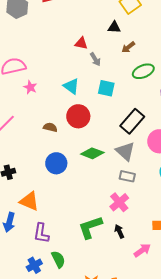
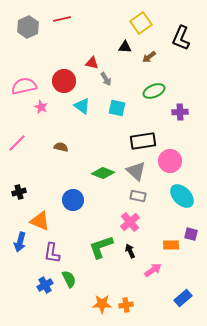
brown arrow: (128, 47) -> (149, 57), moved
red circle: (78, 116) -> (64, 81), moved
black rectangle: (132, 121) -> (143, 141), turned 40
blue circle: (56, 163) -> (73, 200), moved

